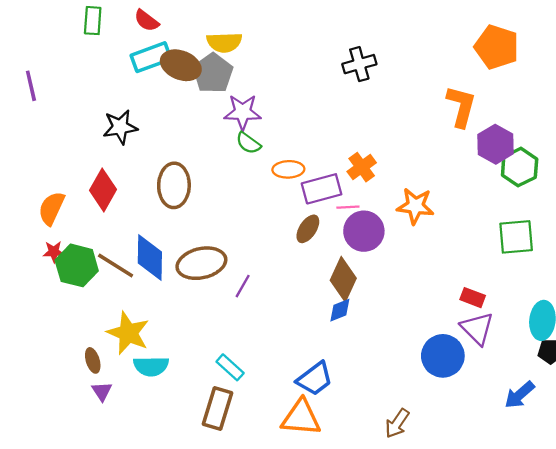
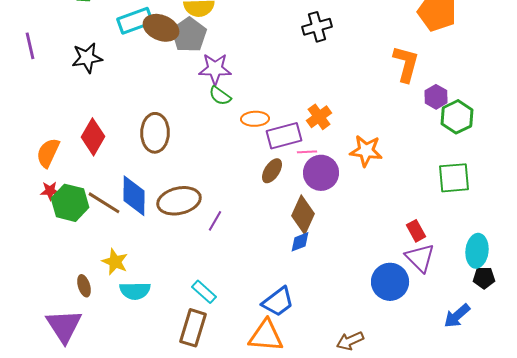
black star: (120, 127) -> (87, 58), moved
purple hexagon: (496, 144) -> (436, 97), size x0.7
red rectangle: (473, 298) -> (416, 231), turned 40
yellow star: (128, 333) -> (115, 262), size x0.7
purple triangle: (102, 391) -> (64, 326), moved, size x2.0
brown arrow: (397, 423) -> (350, 341), turned 32

